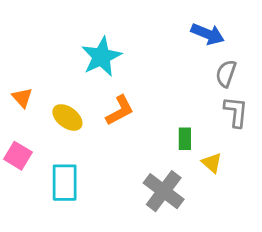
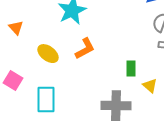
orange triangle: (22, 98) -> (16, 28), moved
gray cross: (164, 191) -> (116, 106), turned -36

